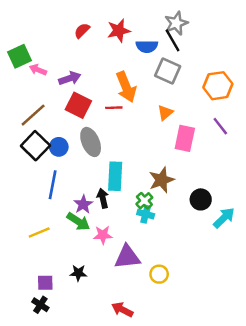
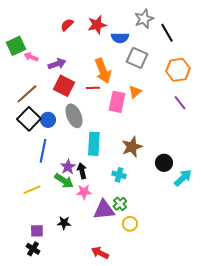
black line: (173, 40) -> (167, 33), moved
pink rectangle: (185, 138) -> (117, 102), moved
black arrow: (103, 198) -> (82, 171), moved
green cross: (144, 201) -> (120, 204), moved

